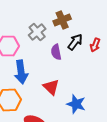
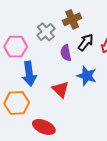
blue star: (76, 104) -> (87, 76), moved

